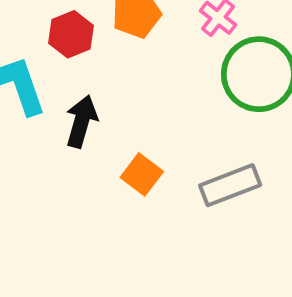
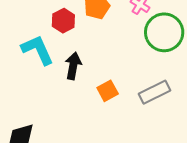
orange square: (142, 174) -> (108, 91), turned 30

